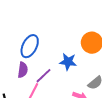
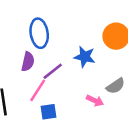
blue ellipse: (30, 46) -> (39, 33), turned -40

